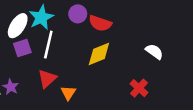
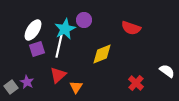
cyan star: (41, 17) -> (65, 29), moved
red semicircle: (100, 23) -> (131, 28), moved
white semicircle: (154, 52) -> (167, 71), moved

